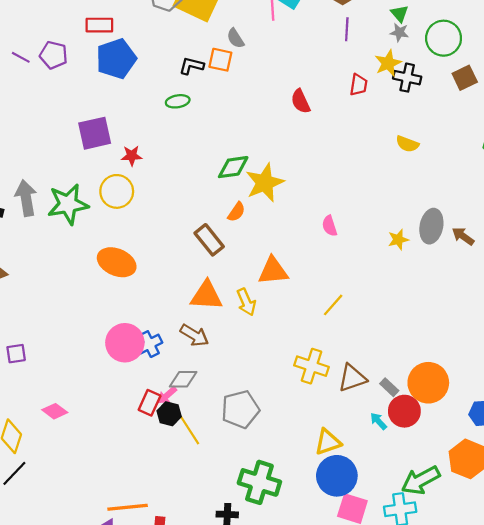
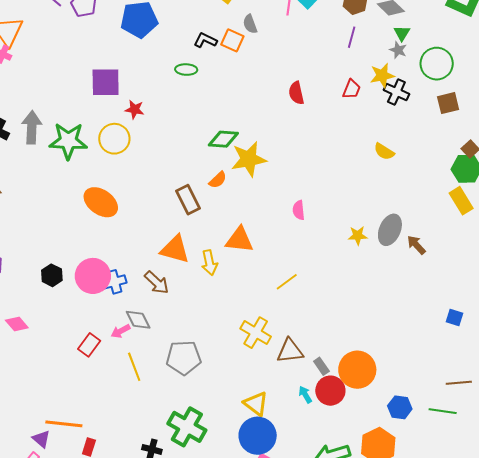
gray diamond: (183, 379) -> (138, 320), turned 52
red rectangle: (150, 403) -> (89, 345), moved
black hexagon: (169, 414) -> (52, 275), moved
yellow triangle: (328, 442) -> (256, 404), turned 44

